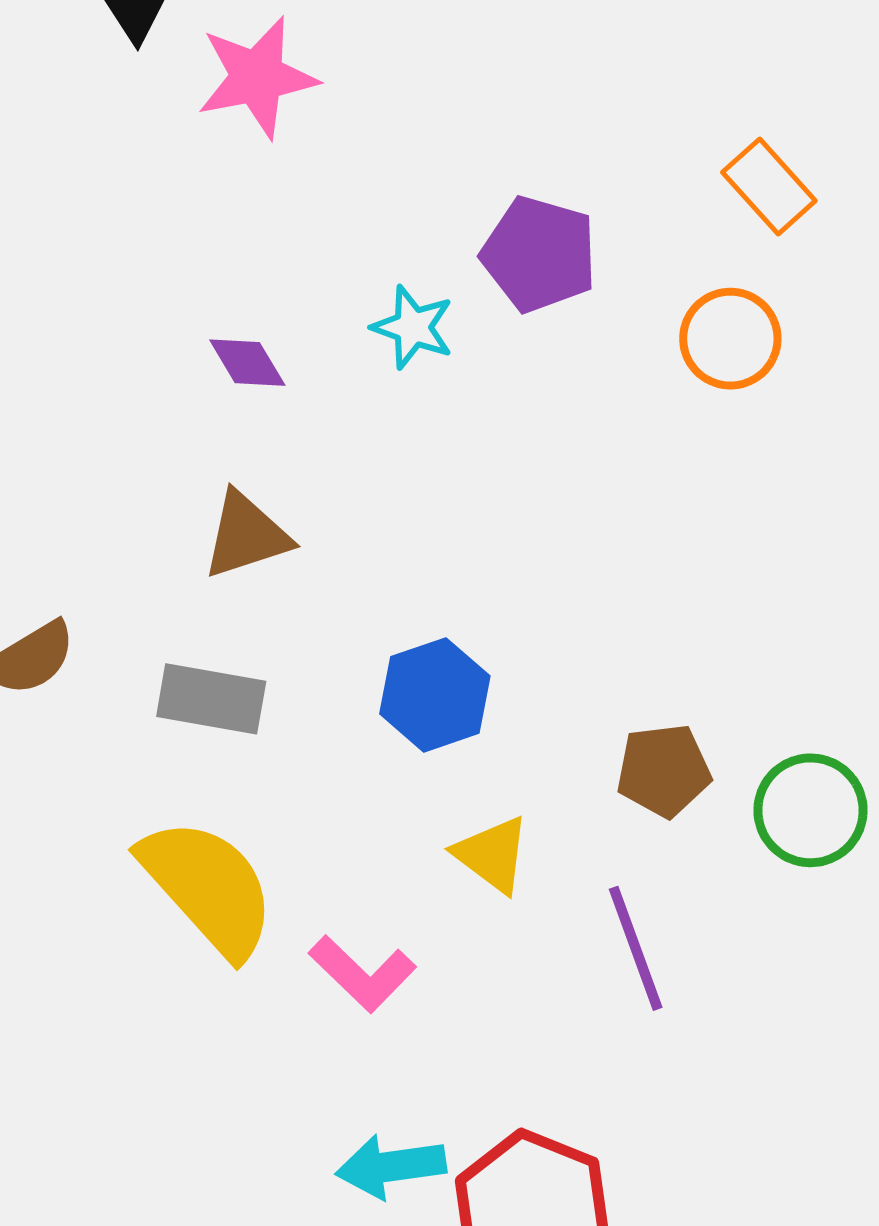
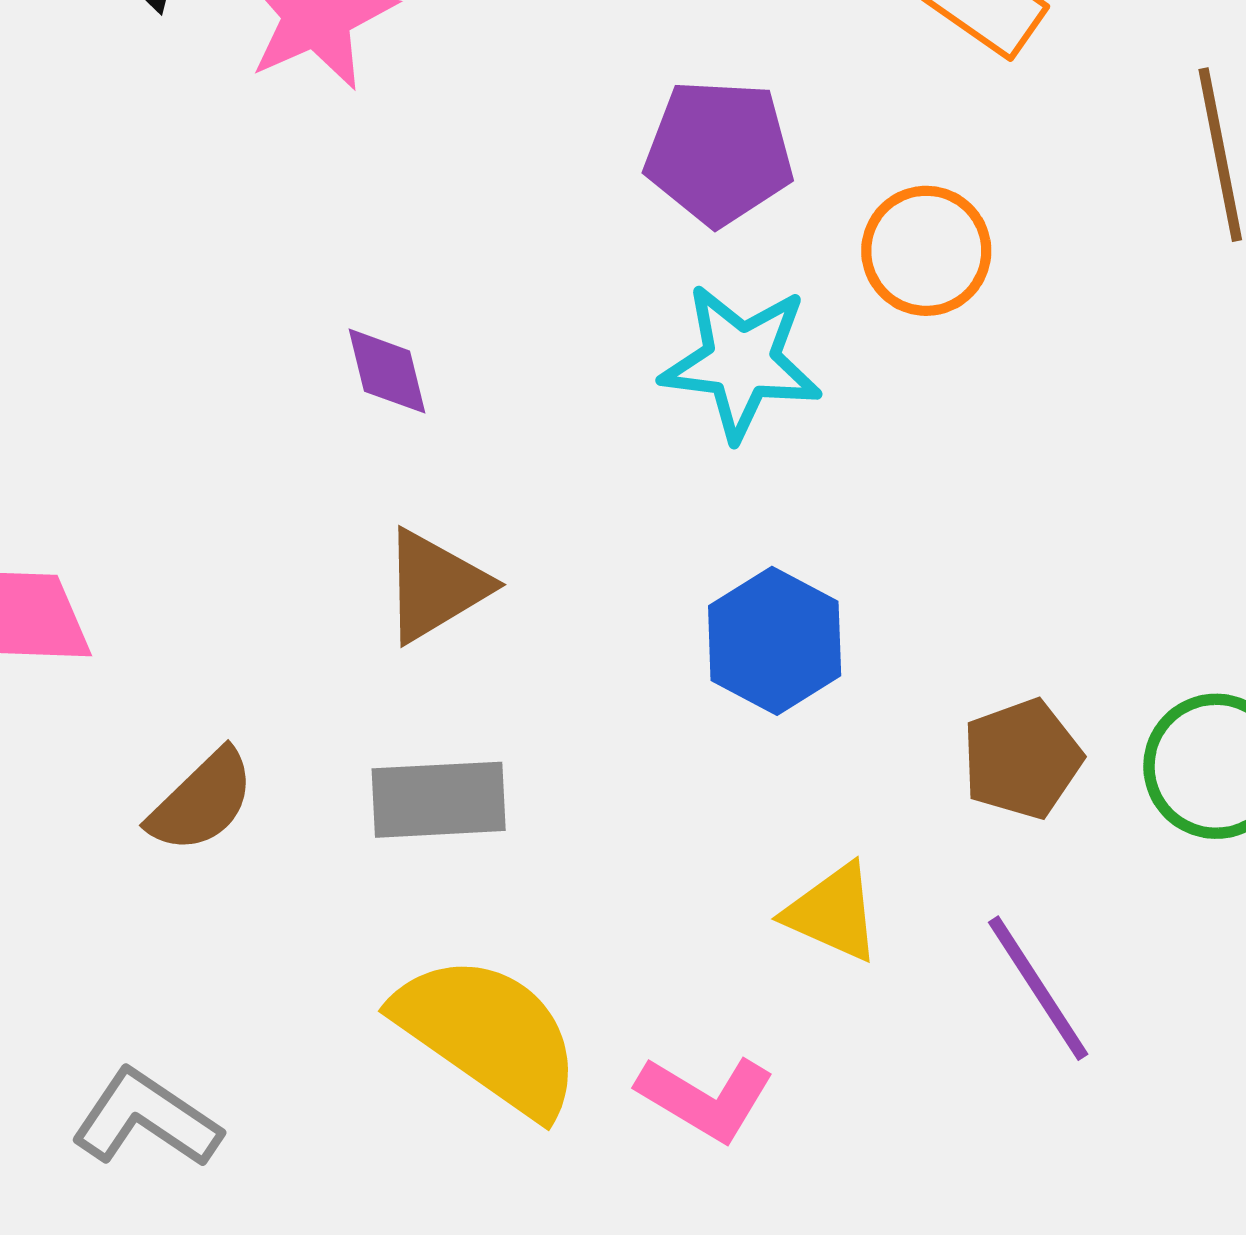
cyan star: (413, 327) -> (741, 362), moved, size x1.5
orange circle: (730, 339) -> (926, 251), moved
purple diamond: (247, 363) -> (387, 371), turned 30
blue hexagon: (435, 695) -> (775, 641), moved

